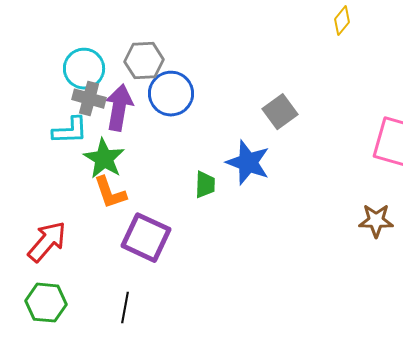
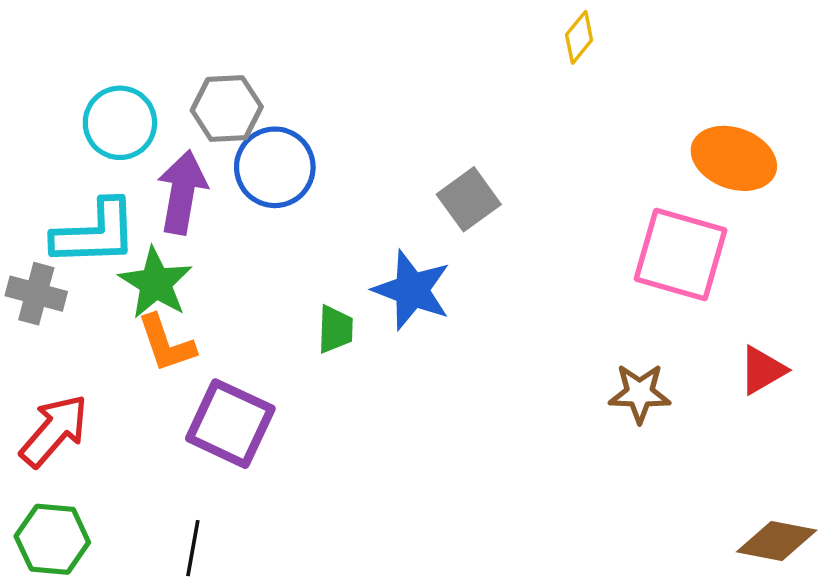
gray cross: (89, 99) -> (36, 294), moved
cyan L-shape: (70, 131) -> (95, 233), size x1.4

